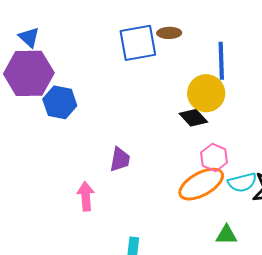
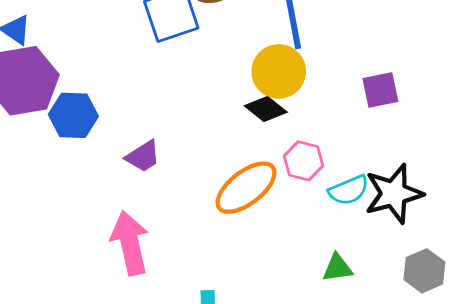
purple trapezoid: (120, 159) -> (143, 156), moved, turned 56
orange ellipse: (201, 184) -> (246, 188), moved
pink arrow: (86, 196) -> (130, 243), size x1.5

